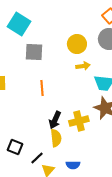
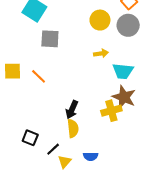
yellow circle: (77, 44) -> (100, 20), moved
orange line: (42, 88) -> (39, 76), moved, turned -42
yellow cross: (79, 121) -> (111, 111), moved

